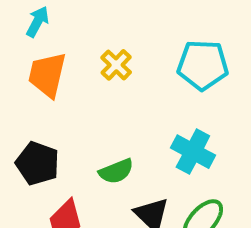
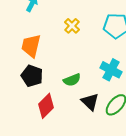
orange trapezoid: (47, 75) -> (31, 46), moved

